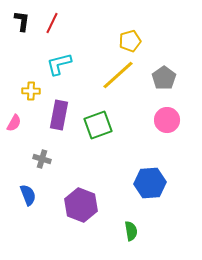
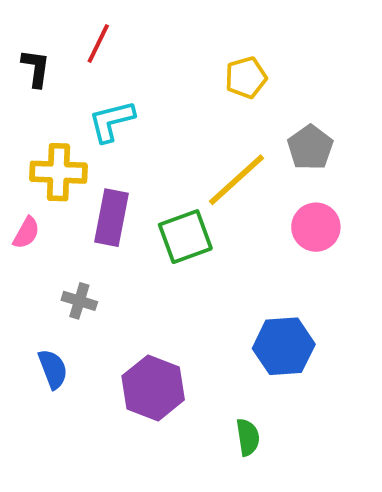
black L-shape: (22, 21) -> (36, 68), moved
yellow line: (118, 75) -> (236, 180), moved
yellow cross: (31, 91) -> (59, 172), size x1.6

